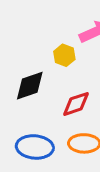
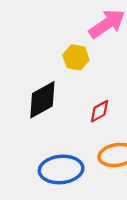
red diamond: (76, 104) -> (100, 111), size x0.7

